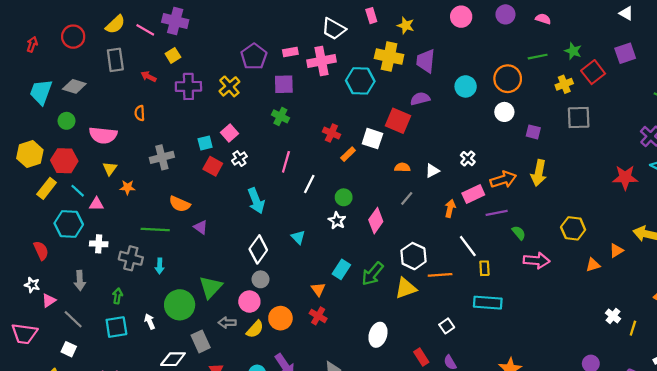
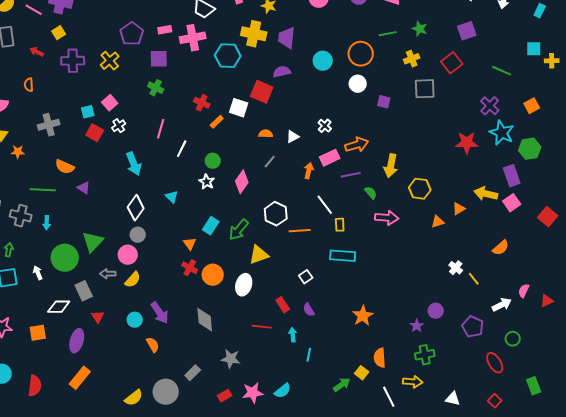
red square: (593, 72) -> (452, 63), moved
yellow arrow: (539, 173) -> (391, 166), moved
yellow triangle: (406, 288) -> (259, 255), moved
orange circle: (280, 318) -> (213, 275), moved
yellow line: (633, 328) -> (474, 279), turned -56

